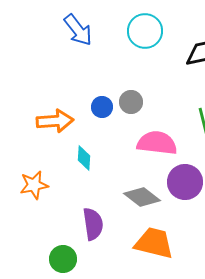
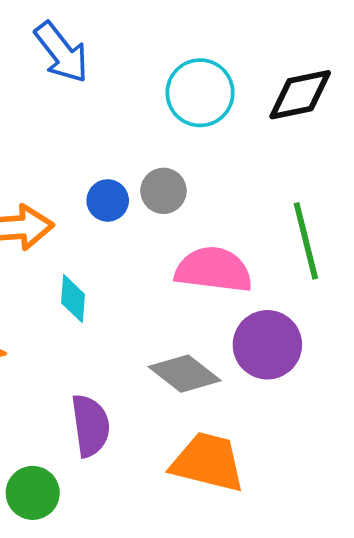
cyan circle: (145, 31) -> (200, 93), moved

